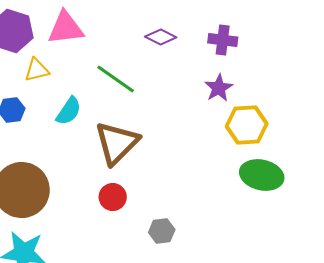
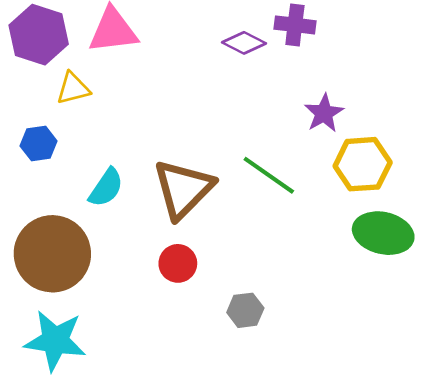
purple cross: (223, 40) -> (295, 25), moved
green line: (116, 79) -> (269, 175), moved
cyan semicircle: (69, 111) -> (106, 188), moved

